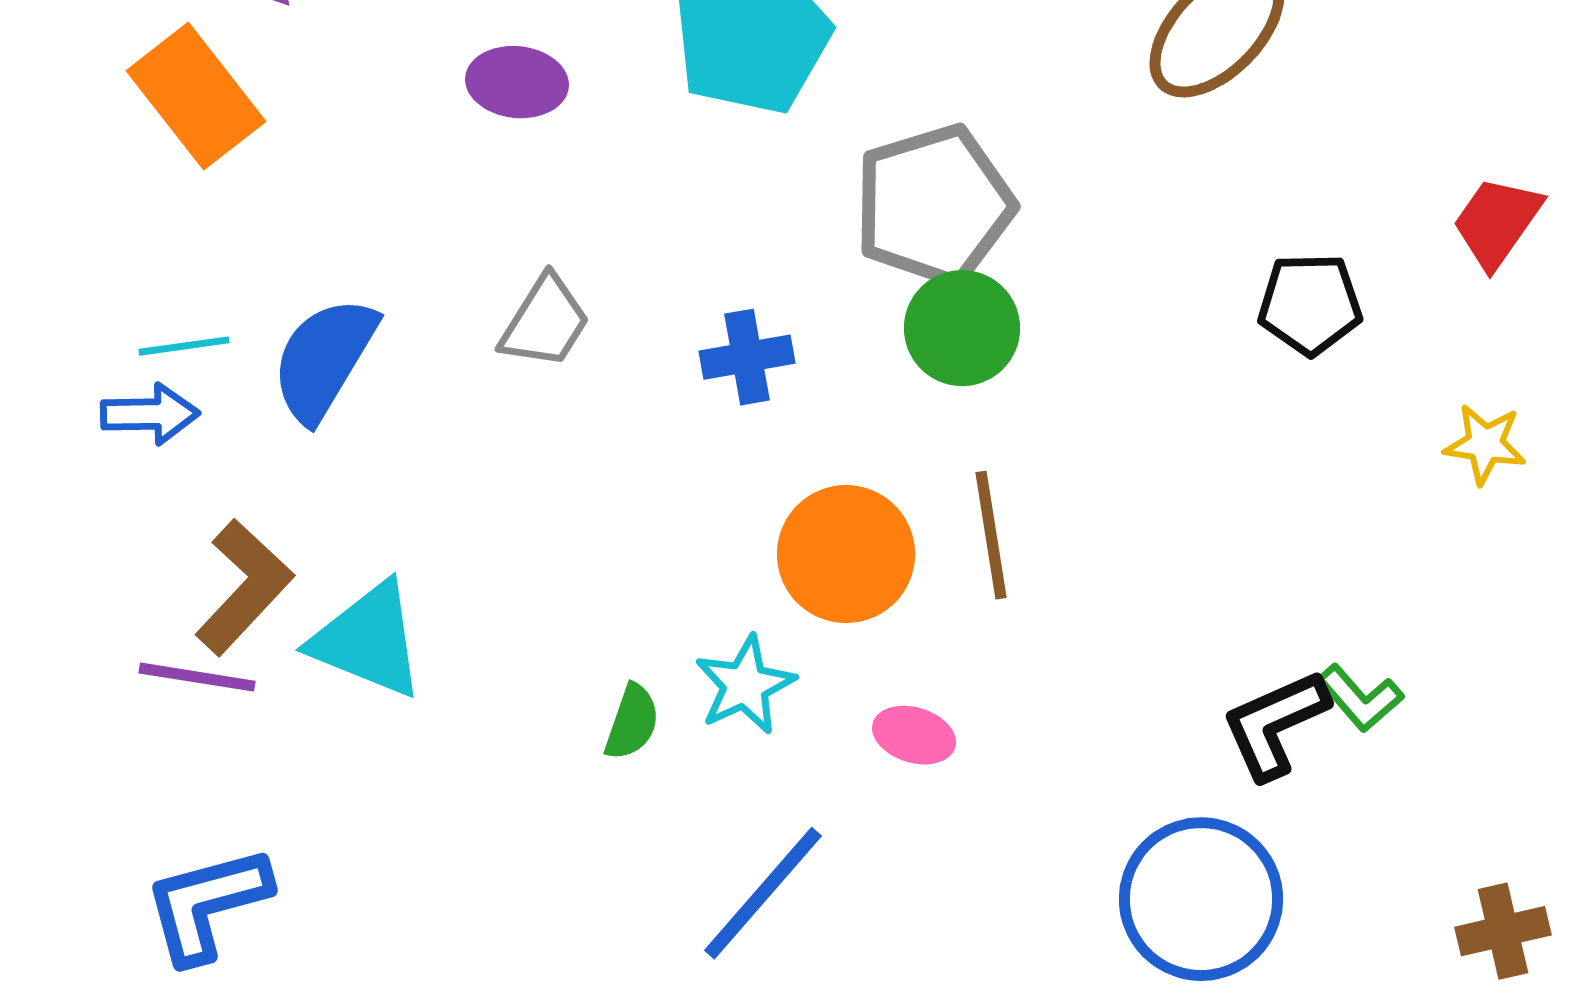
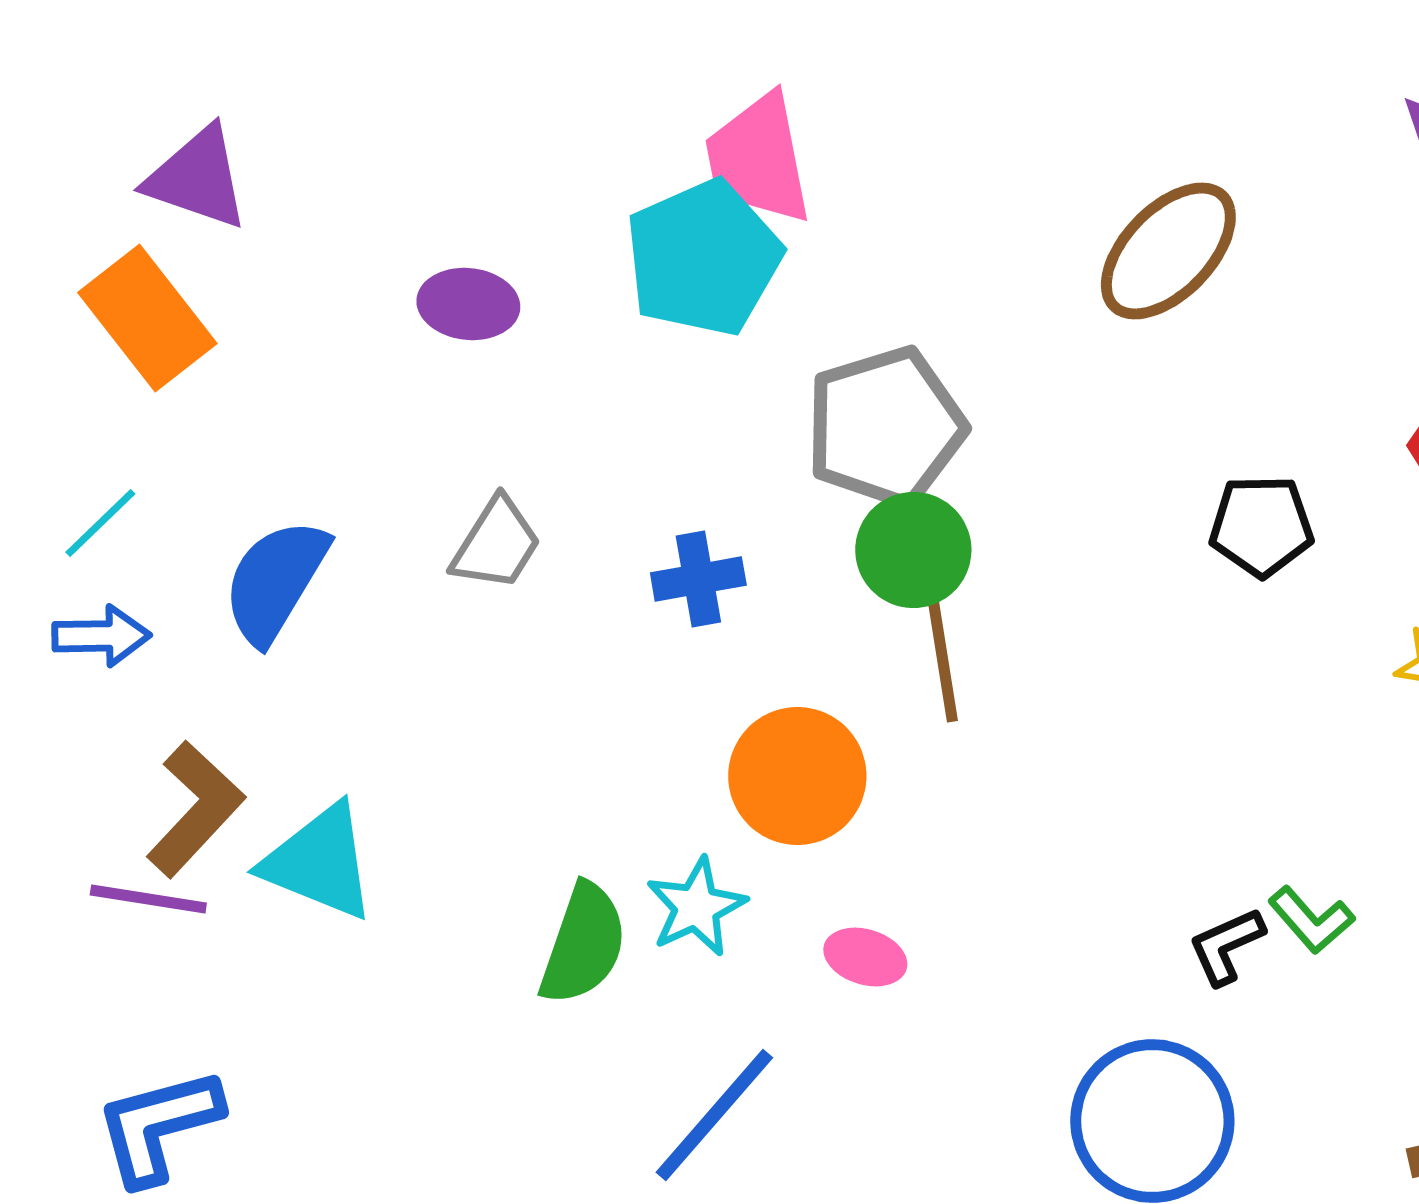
cyan line: (184, 346) -> (100, 523), moved, turned -36
brown line: (991, 535) -> (942, 658), moved
green semicircle: (632, 722) -> (583, 944), size x1.6
black L-shape: (1275, 724) -> (1226, 946), size x0.7

